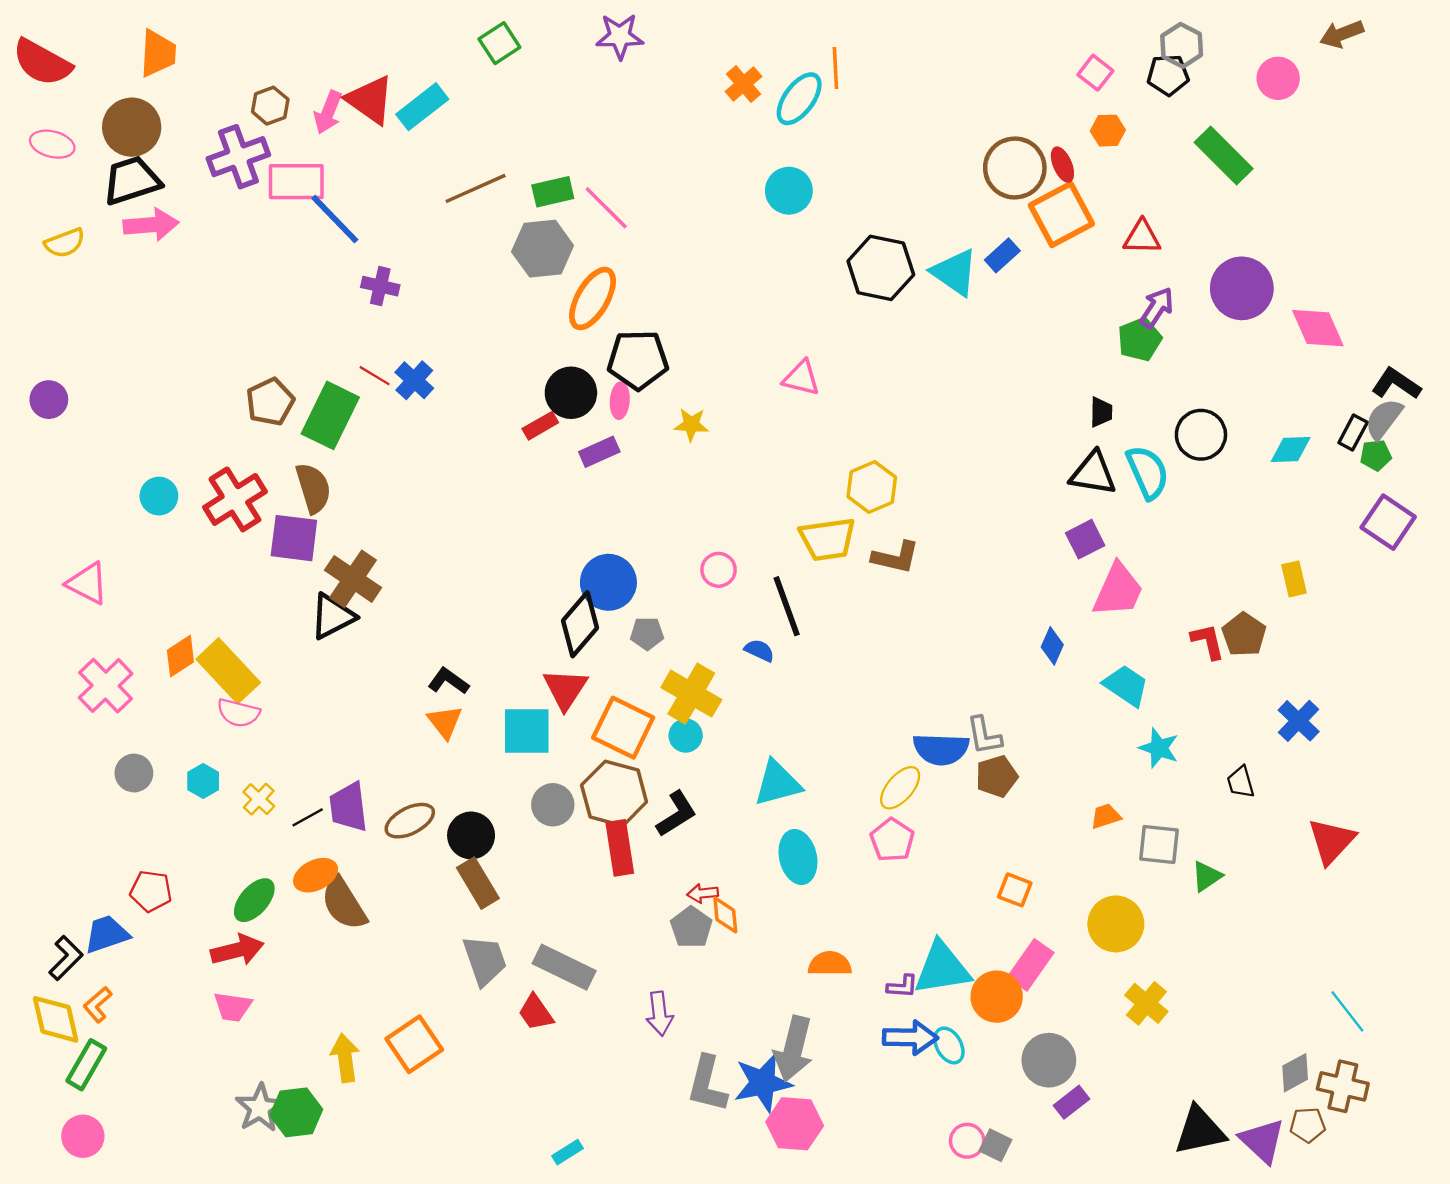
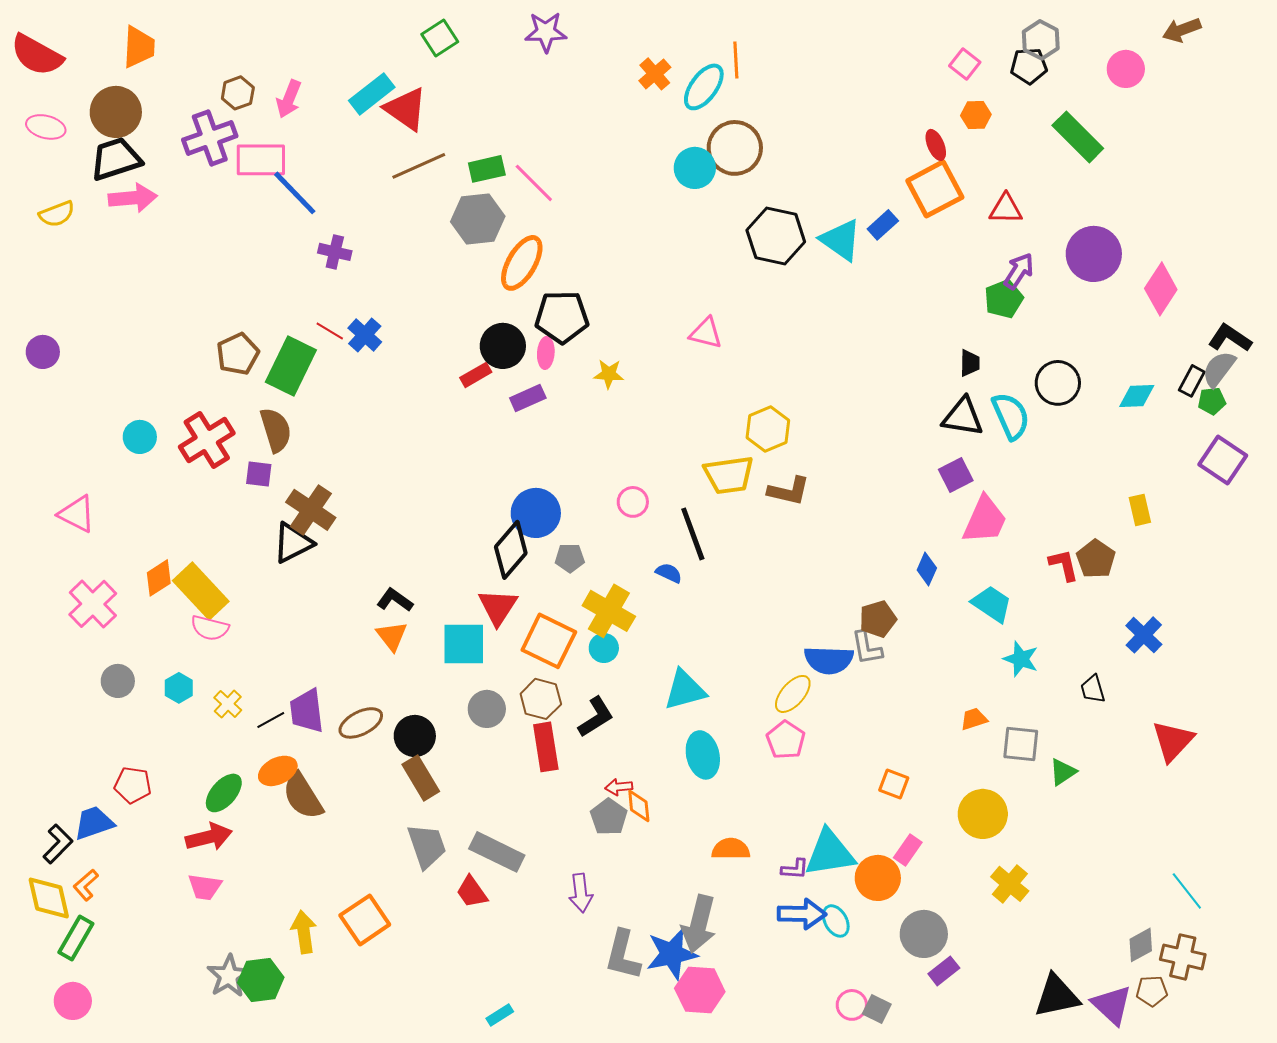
red triangle: (370, 100) -> (406, 109), moved
brown circle: (1015, 168) -> (735, 148), moved
pink diamond: (1318, 328) -> (1161, 289), turned 57
purple square: (294, 538) -> (259, 474), size x0.6
brown pentagon: (997, 776) -> (878, 619), moved
brown hexagon: (614, 793) -> (541, 699), size x0.7
pink rectangle: (1031, 965) -> (908, 850), size x0.7

